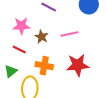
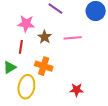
red line: (19, 49) -> (21, 47), turned 64
red star: (78, 65) -> (77, 90), moved, size x0.6

